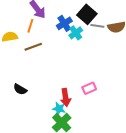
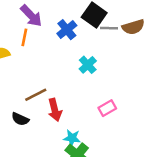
cyan cross: (76, 33) -> (88, 65), moved
brown line: (33, 47) -> (36, 95), moved
red arrow: (66, 97) -> (55, 110), moved

